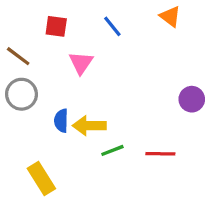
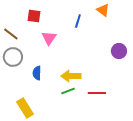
blue line: (112, 26) -> (78, 21), moved, turned 56
purple circle: (192, 99) -> (119, 51), moved
yellow arrow: (89, 126) -> (71, 76), moved

